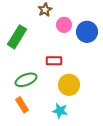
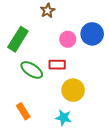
pink circle: (64, 25) -> (68, 39), moved
green ellipse: (26, 80) -> (32, 70), moved, turned 55

